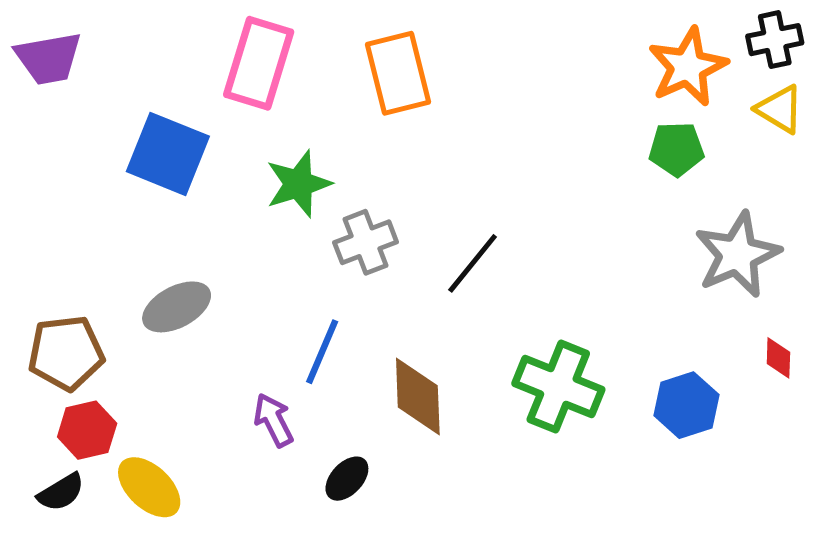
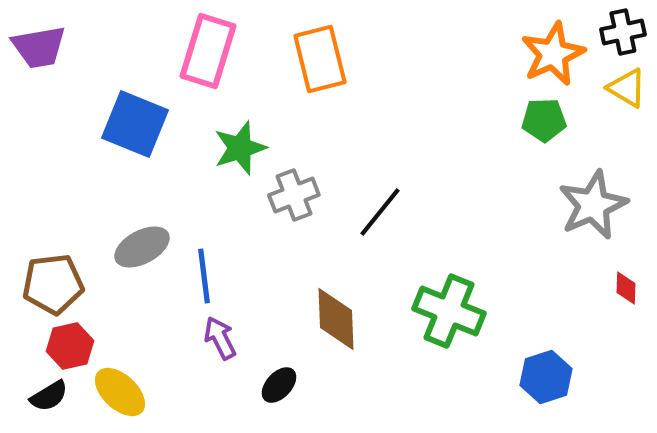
blue line: (322, 352) -> (204, 276), moved, turned -30
blue hexagon: (686, 405) -> (546, 377), moved

